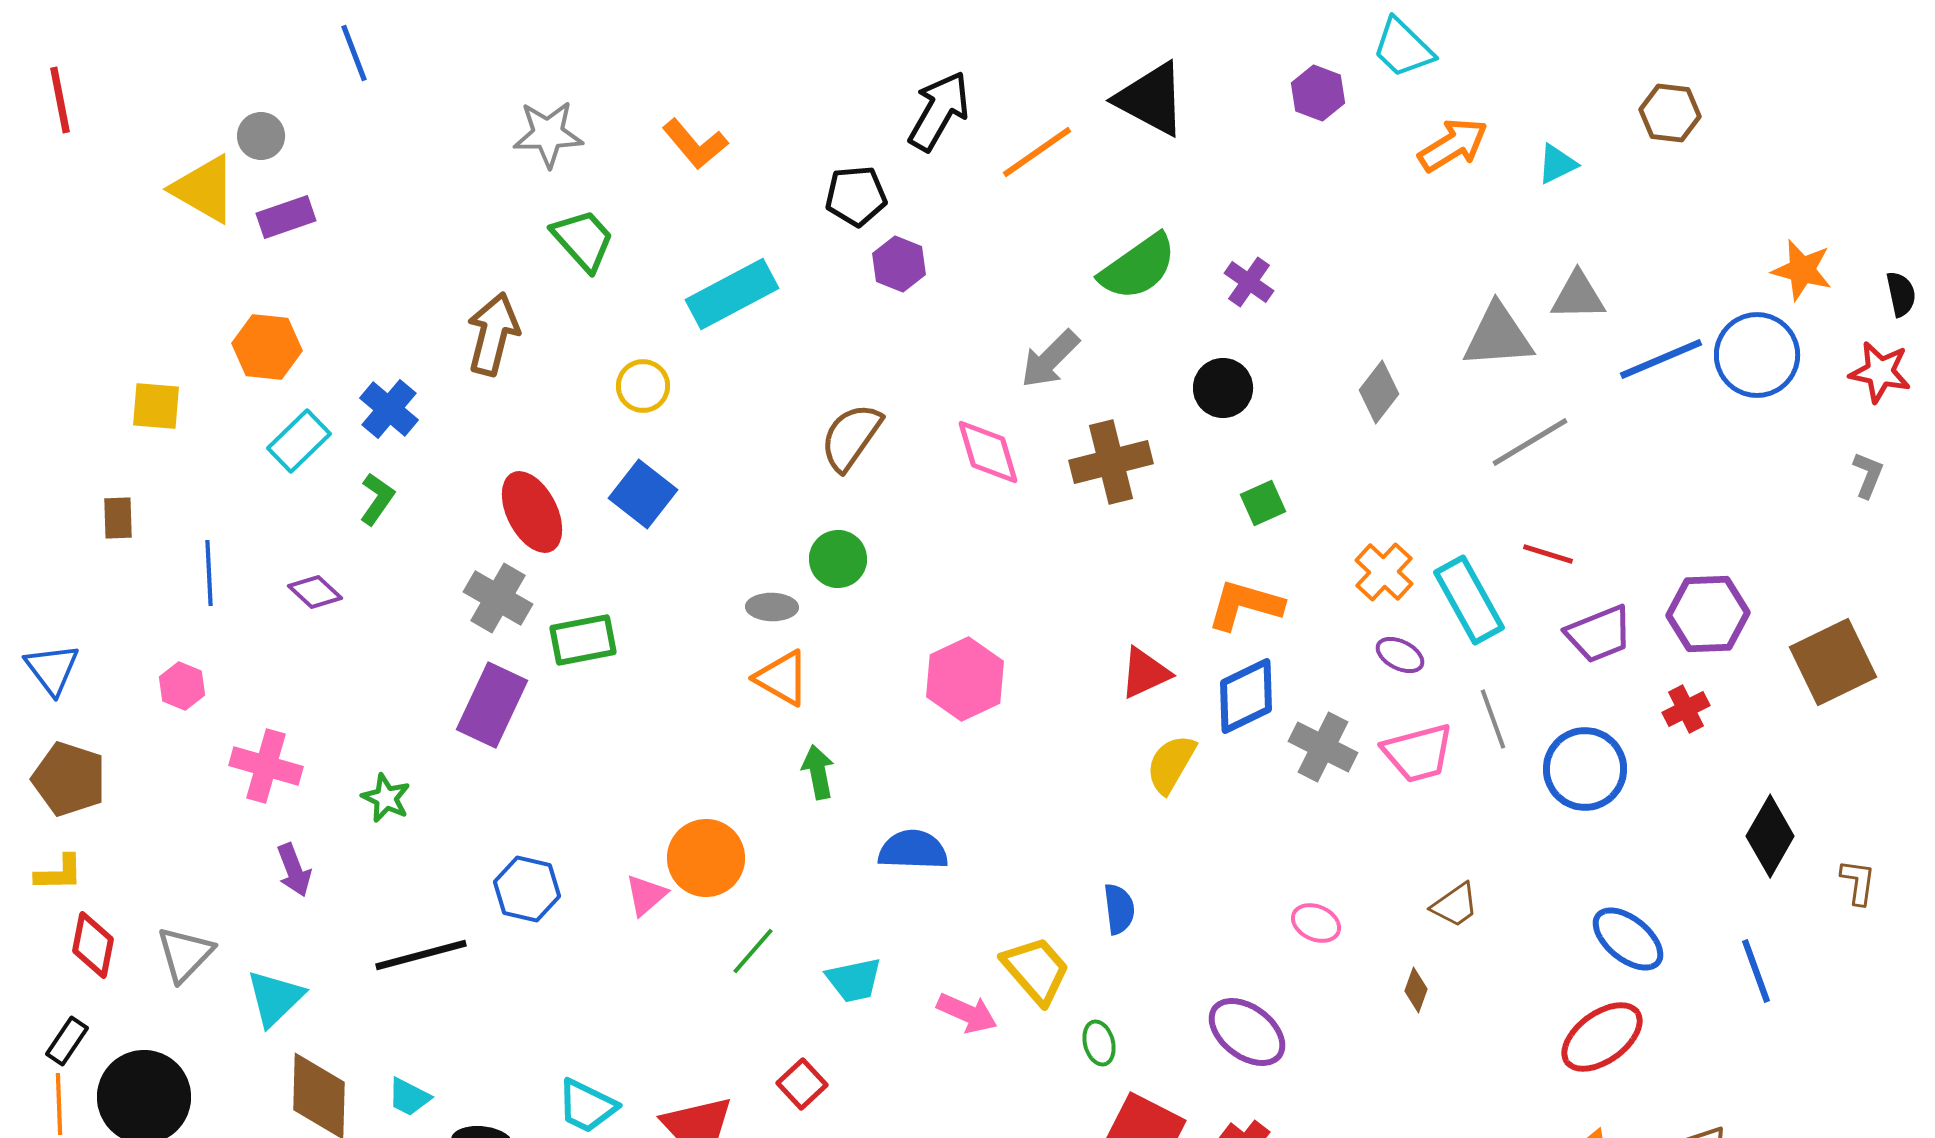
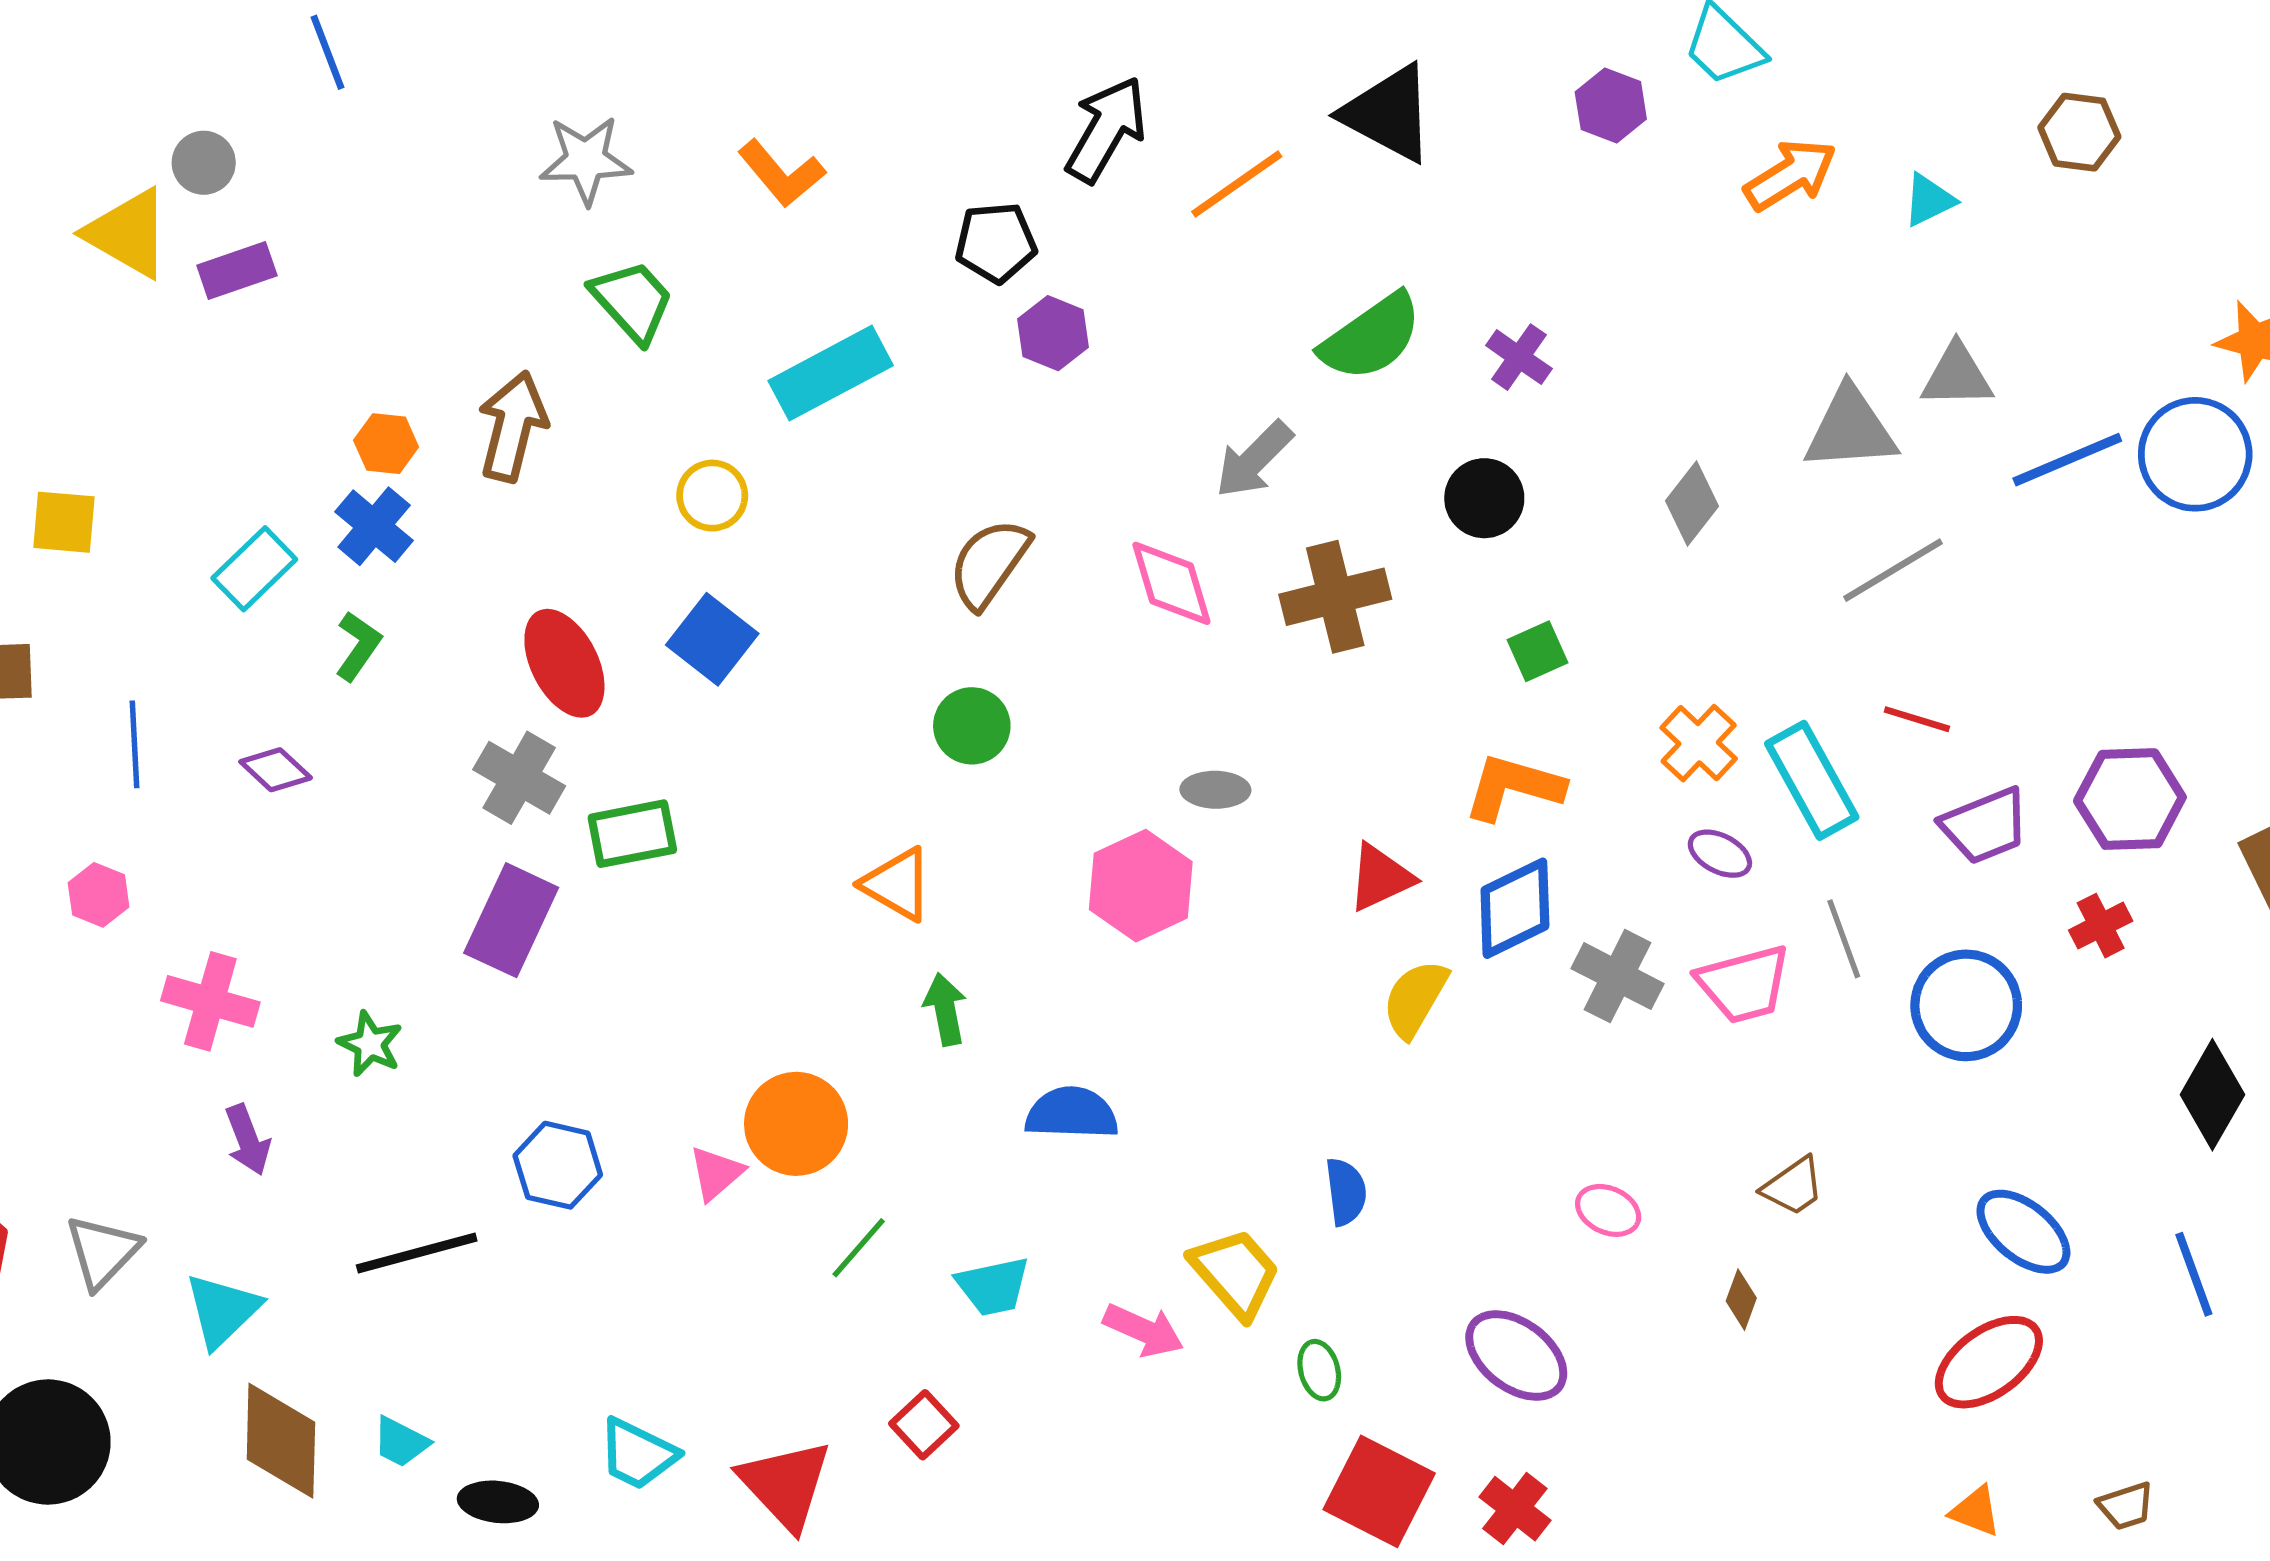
orange hexagon: (267, 347) -> (386, 444), moved, size x0.7
gray ellipse: (772, 607) -> (1215, 790), moved

